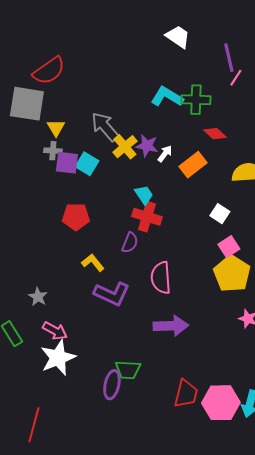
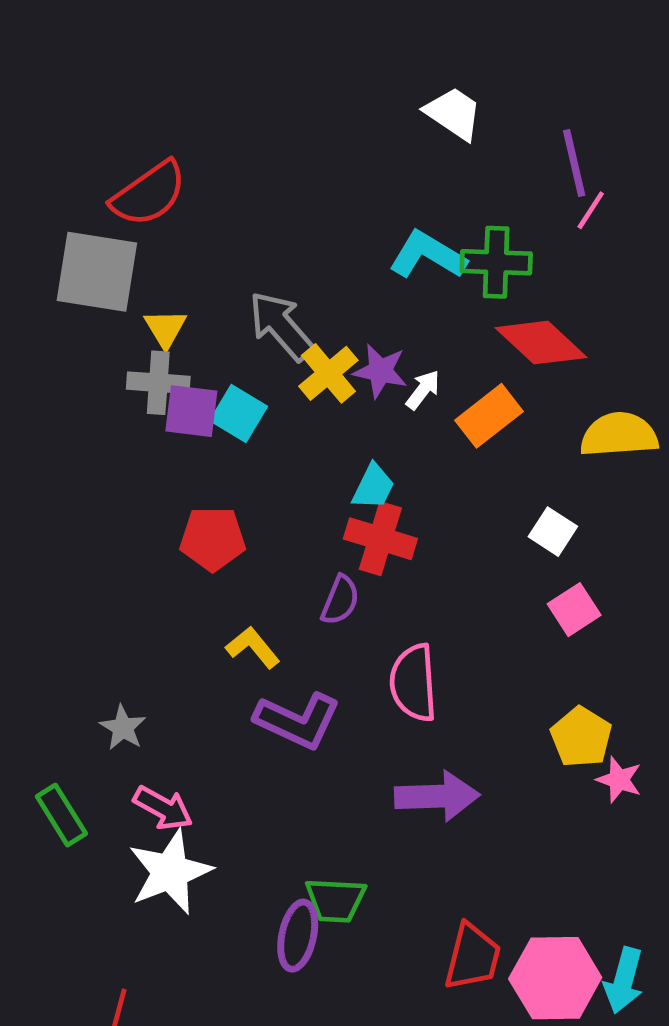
red diamond: (215, 134) -> (541, 343), size x1.6
gray cross: (53, 151) -> (158, 383), size x1.4
cyan trapezoid: (144, 195) -> (373, 487), turned 60
yellow pentagon: (232, 274) -> (581, 737), moved, size x0.7

